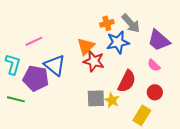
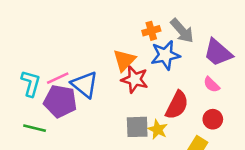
pink line: (34, 41) -> (58, 78), moved

